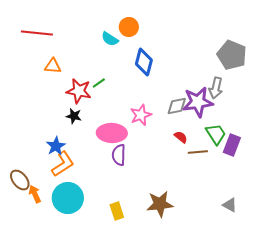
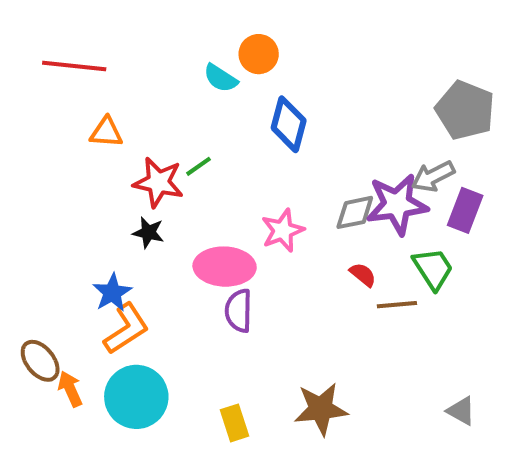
gray arrow: (216, 88) -> (433, 176), turned 50
purple rectangle: (232, 145) -> (465, 210), moved

